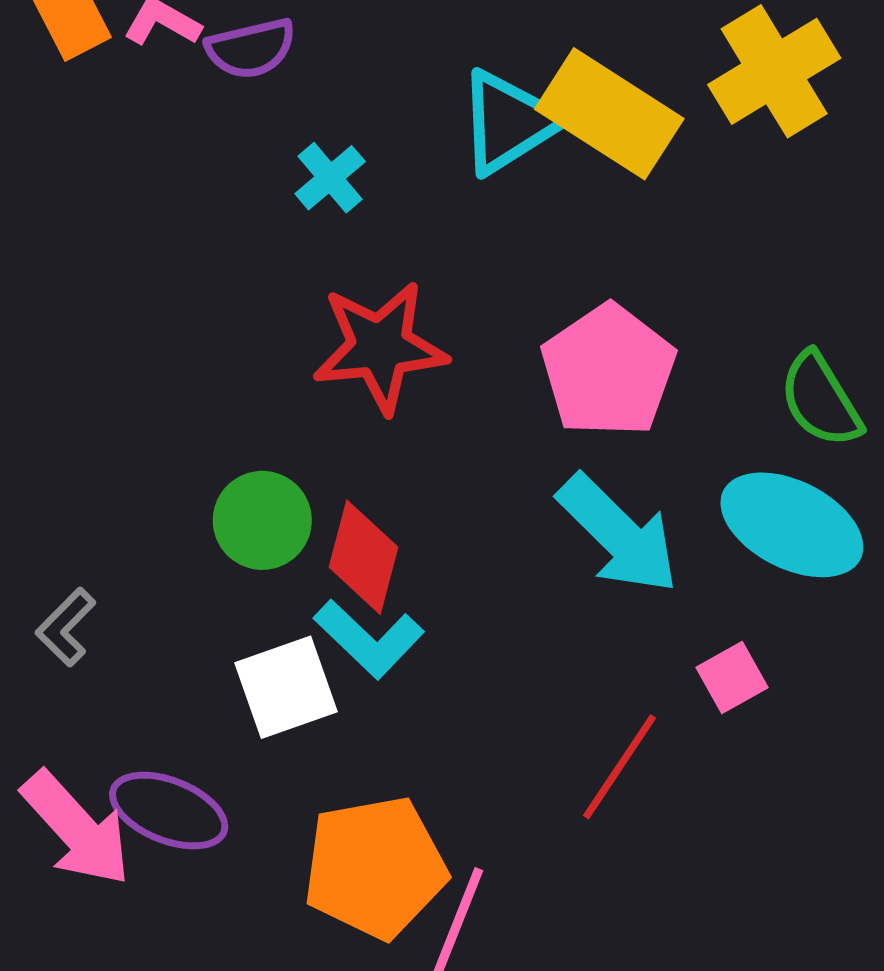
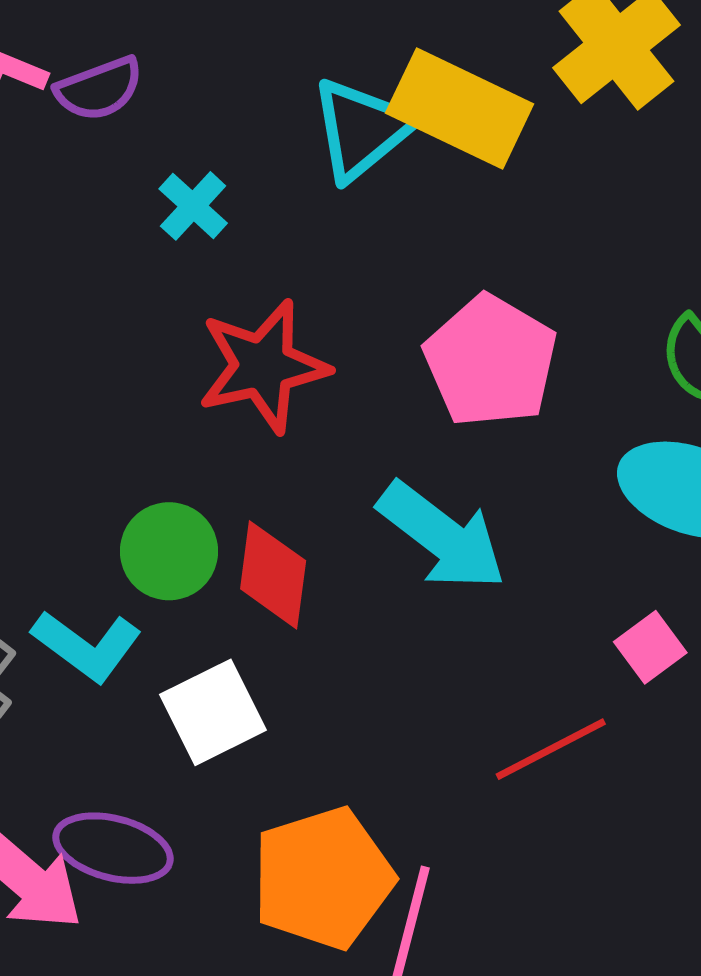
cyan arrow: (618, 534) -> (442, 536), moved
cyan L-shape: (369, 639) -> (87, 646), moved
red line: (619, 767) -> (551, 749), turned 36

